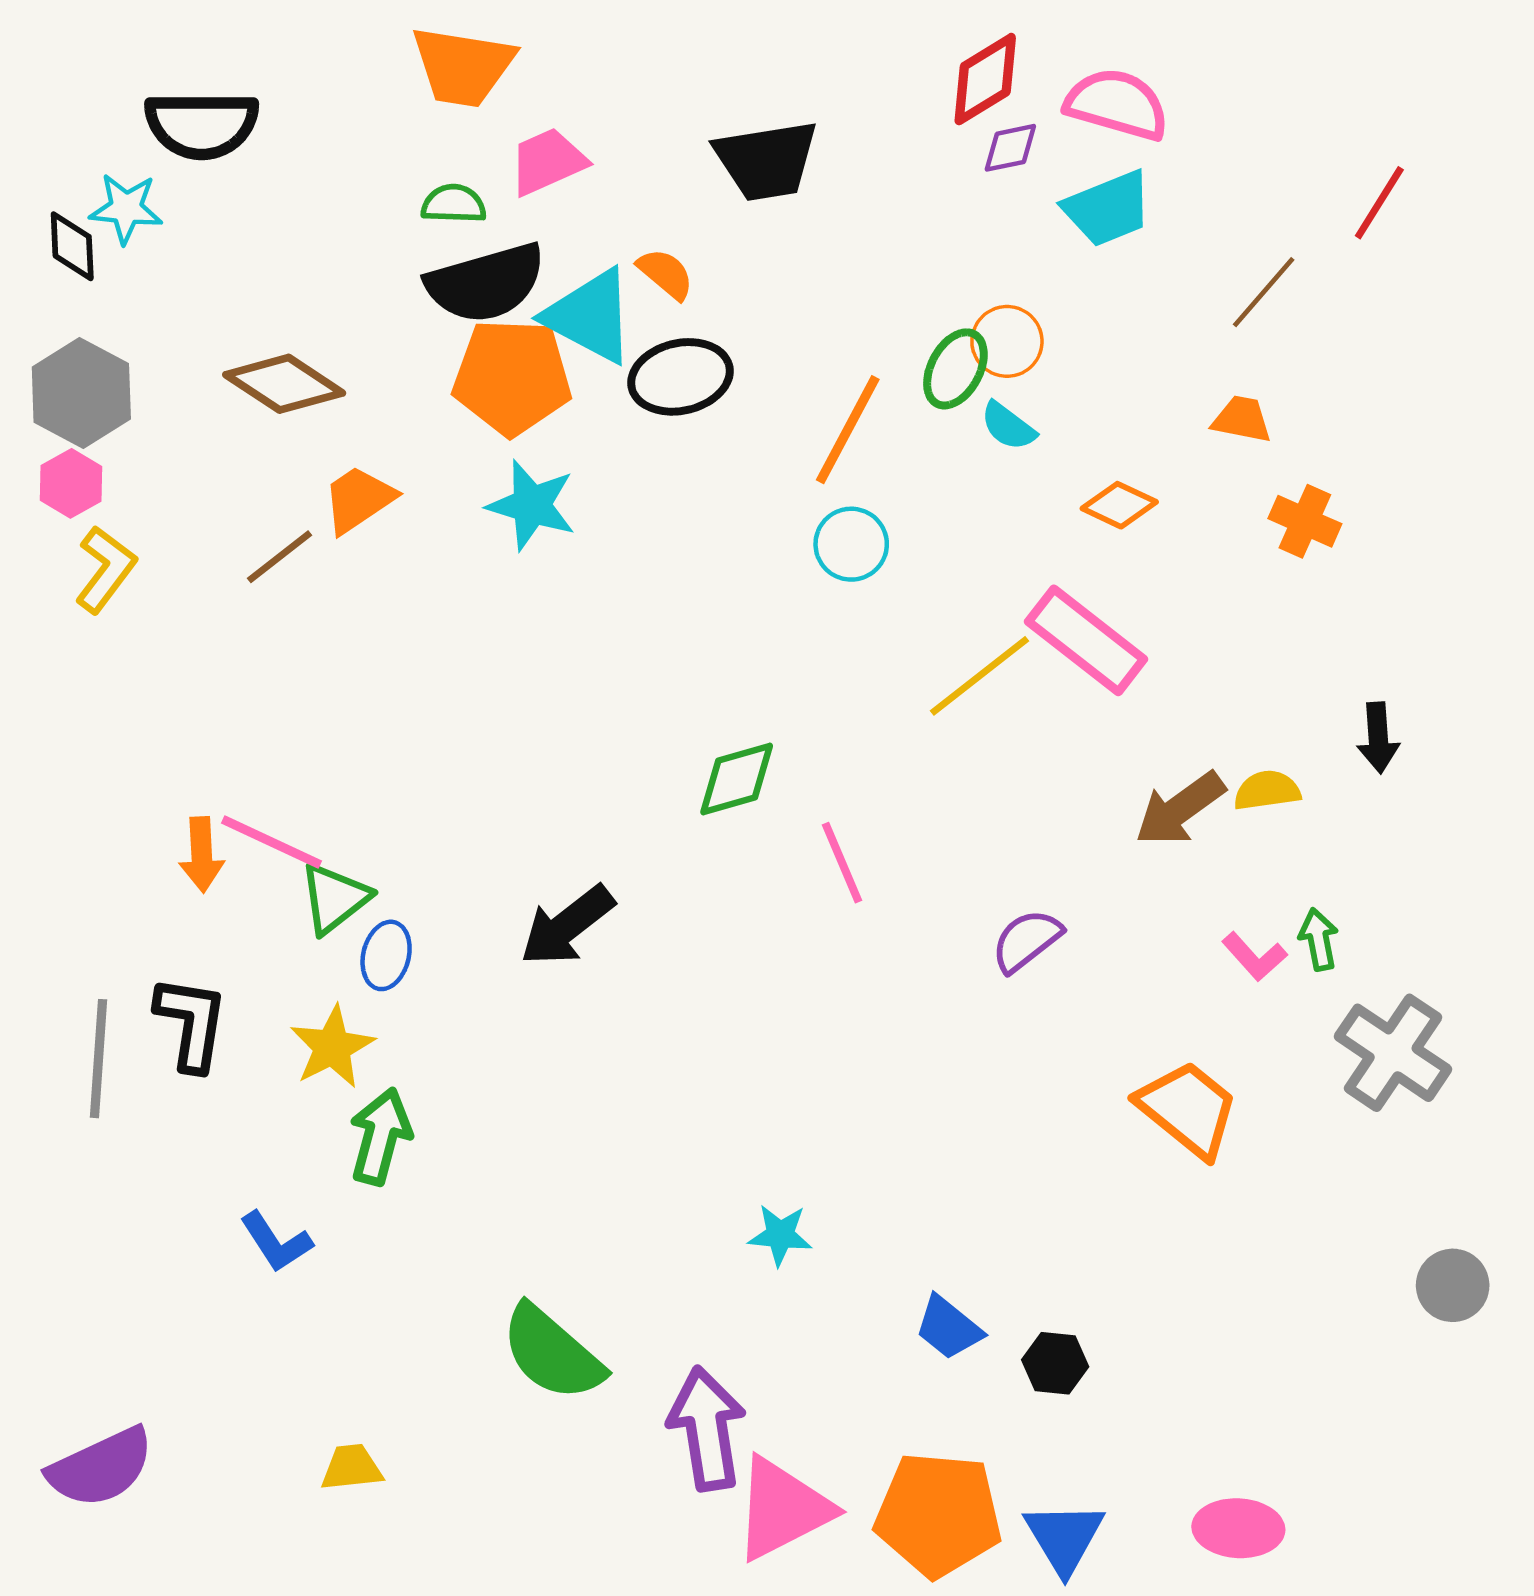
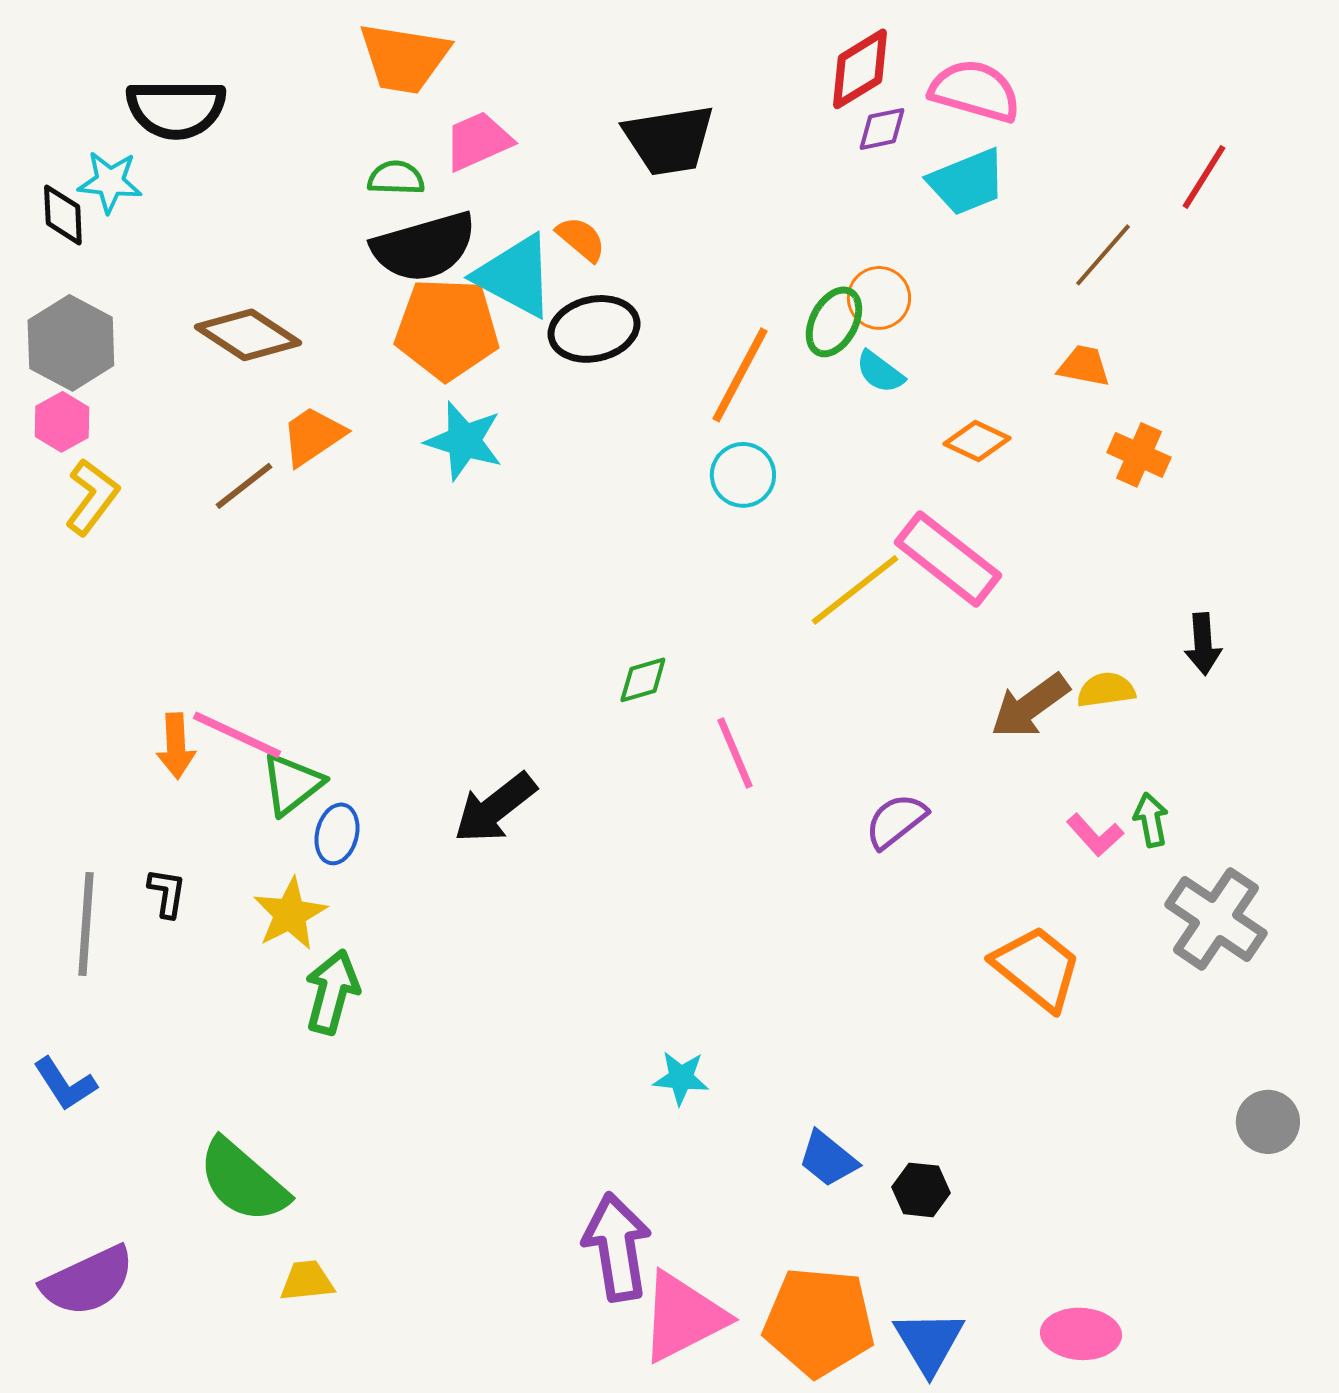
green diamond: (737, 779) -> (643, 680), size x0.7
black L-shape: (191, 1023) -> (167, 893), size x0.6
blue L-shape: (276, 1242) -> (65, 1084), moved
green semicircle: (552, 1353) -> (243, 1181), moved

